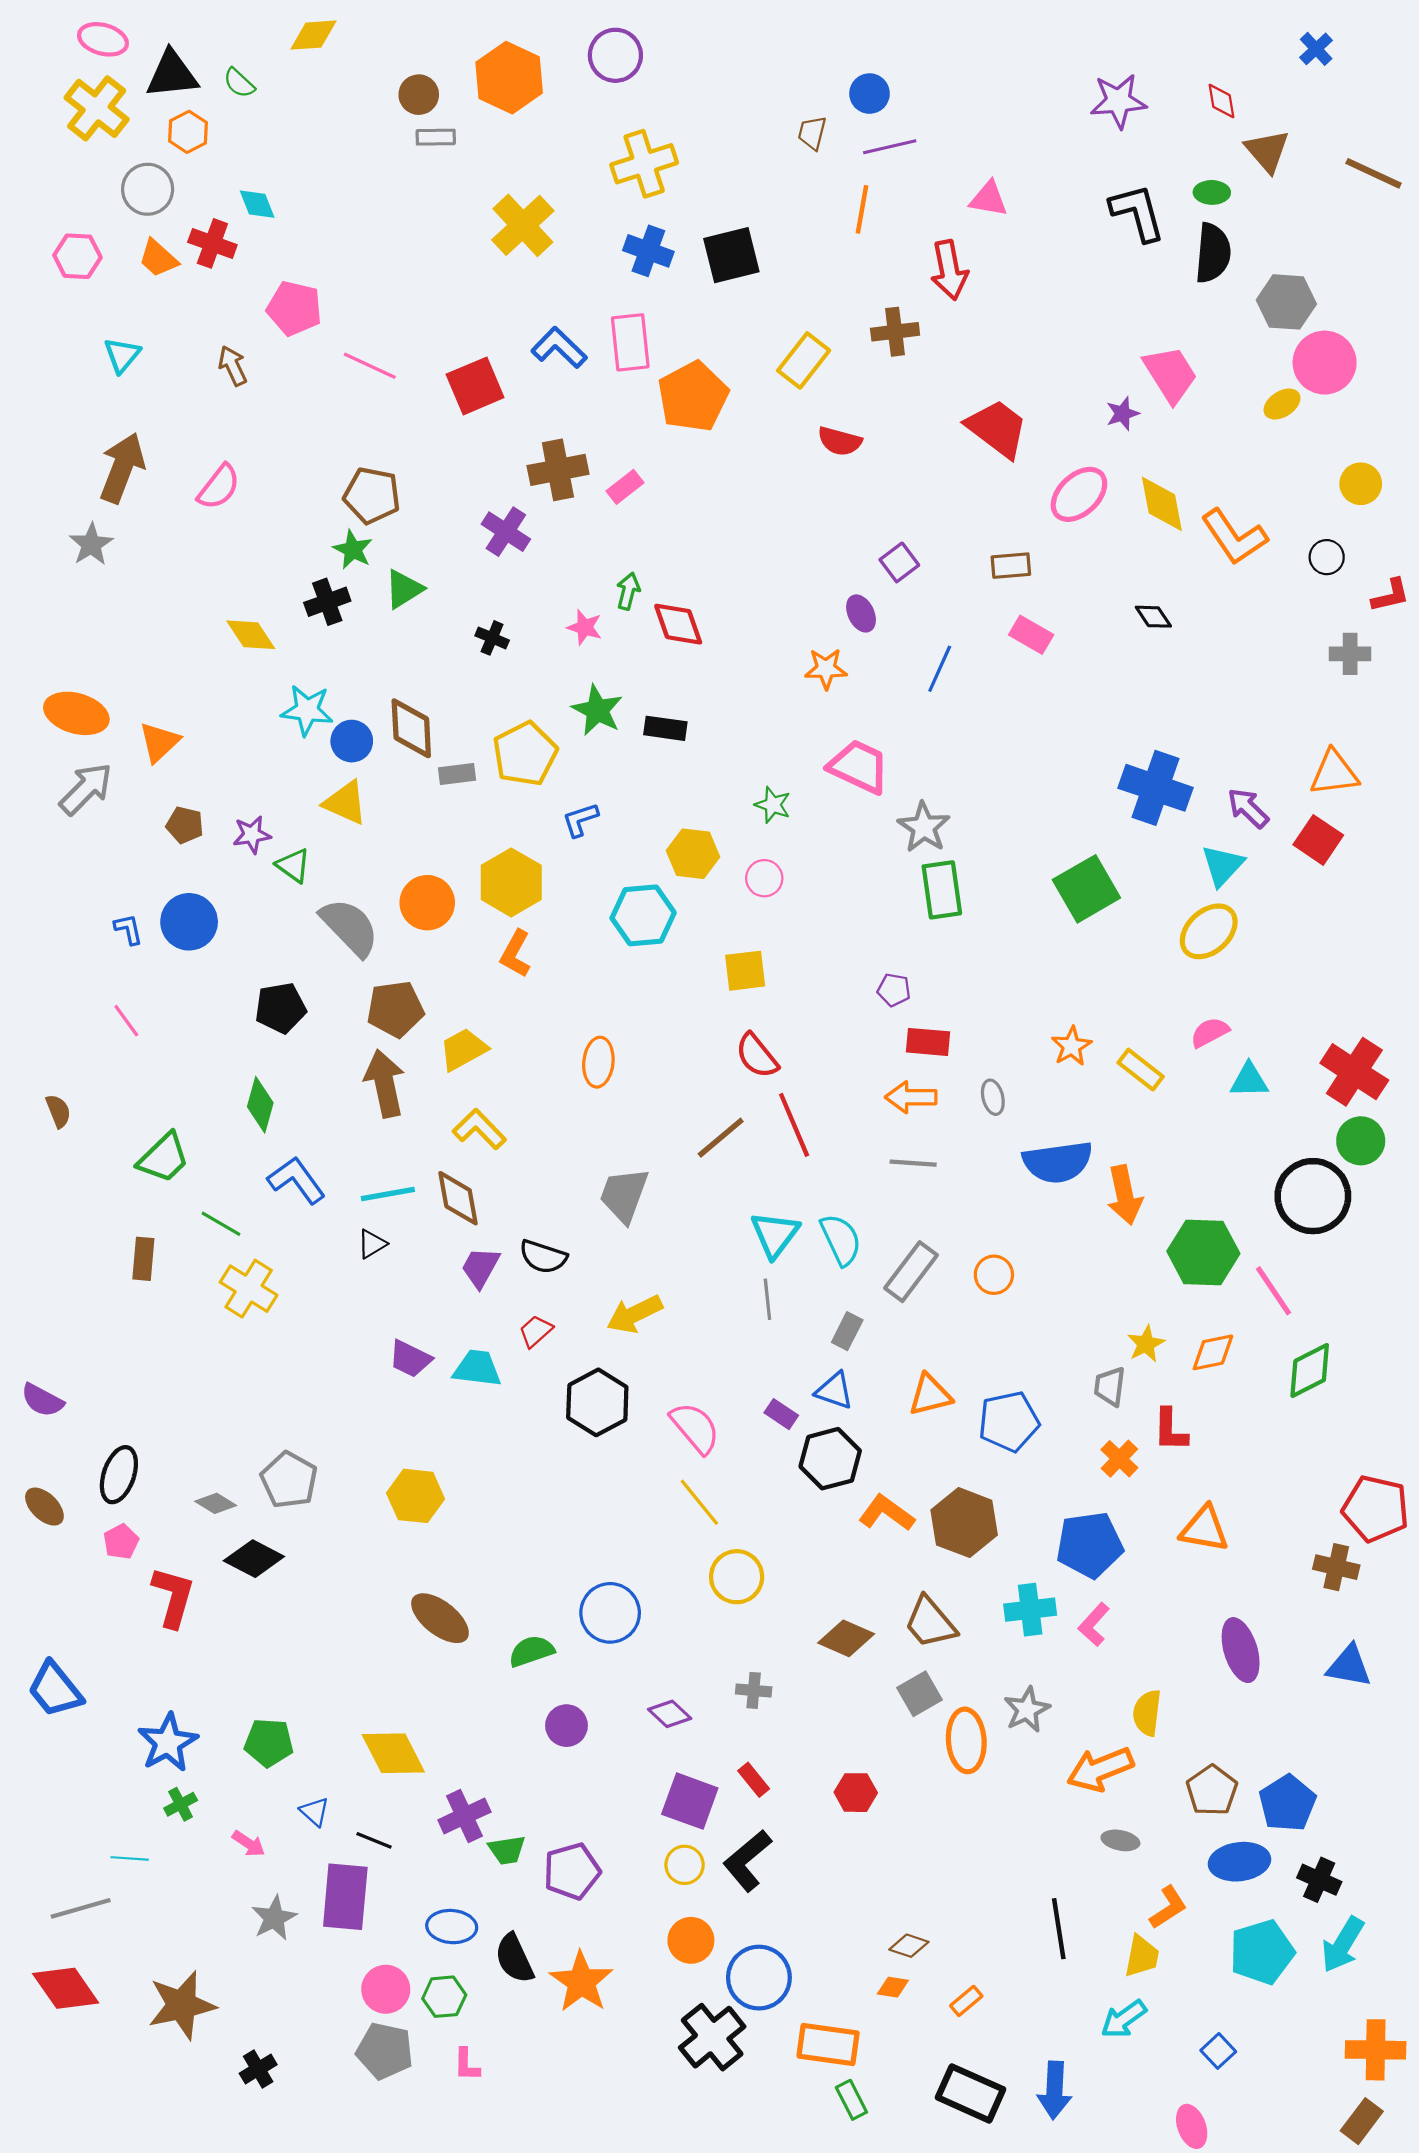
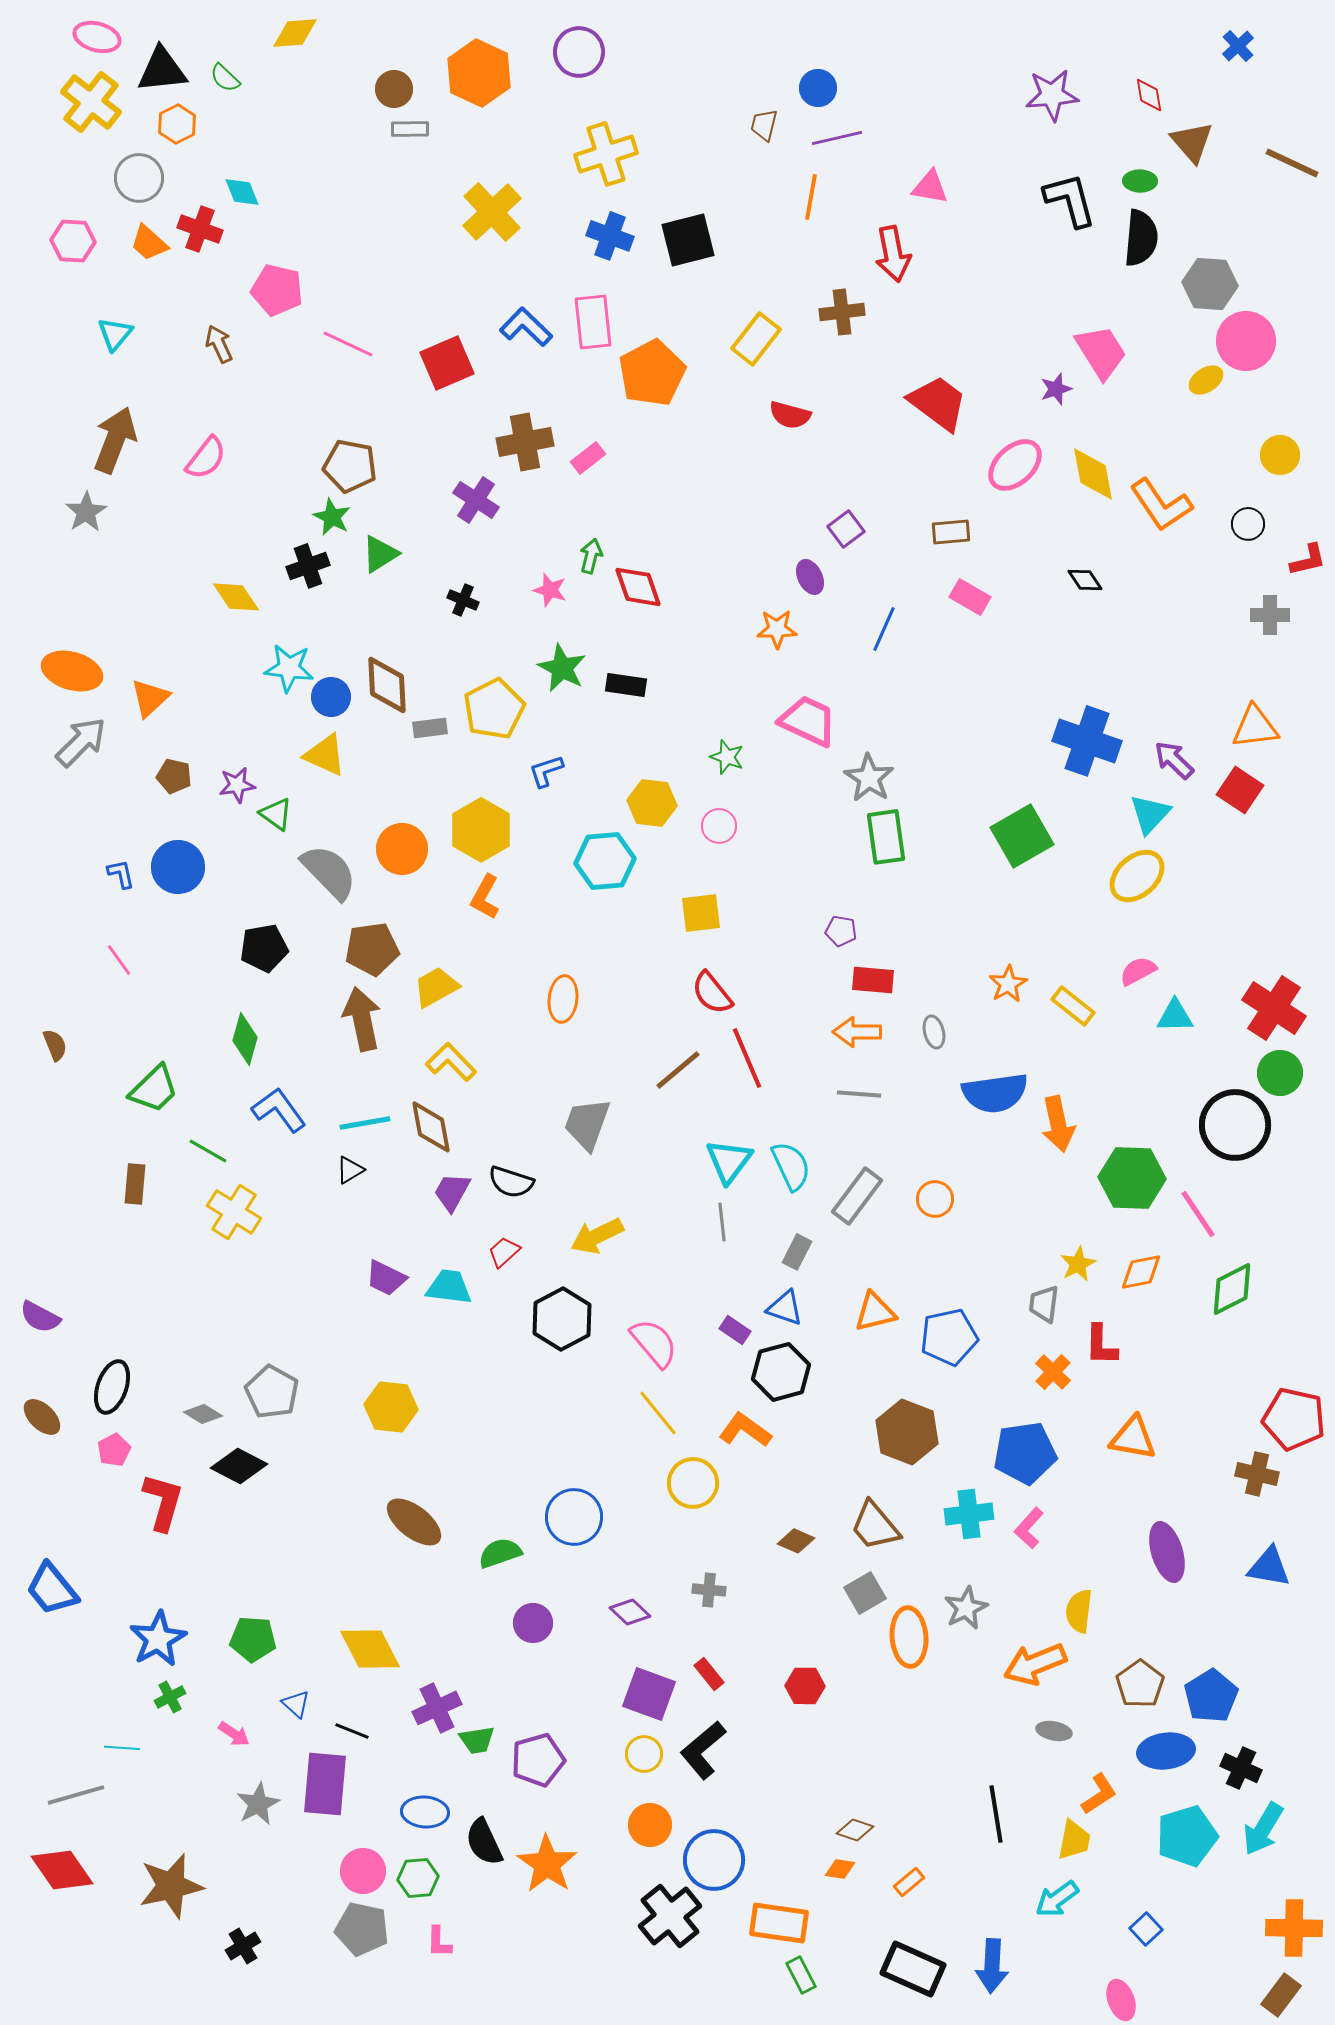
orange L-shape: (887, 1513) -> (745, 1430), moved
brown diamond: (846, 1638) -> (796, 1541), size x0.7

